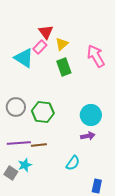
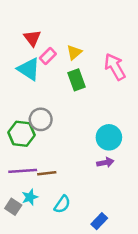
red triangle: (46, 32) -> (32, 38), moved
gray circle: (16, 107) -> (41, 119), moved
green hexagon: (43, 112) -> (22, 134), moved
cyan semicircle: (73, 163) -> (62, 204), moved
blue rectangle: (97, 186) -> (99, 221), moved, turned 32

